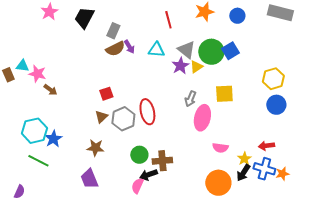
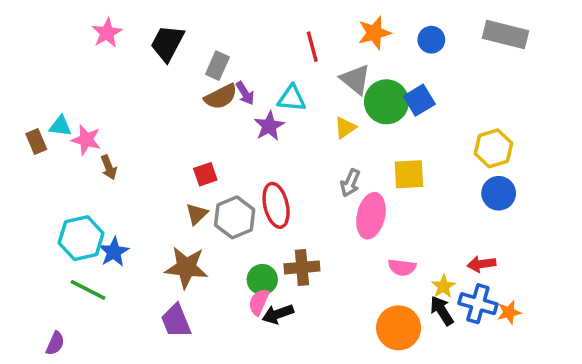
gray triangle: (186, 50) -> (355, 79), moved
purple star: (180, 66) -> (269, 126), moved
yellow triangle: (196, 67) -> (345, 128), moved
brown arrow: (50, 90) -> (109, 167), turned 32
brown star: (95, 148) -> (186, 267), size x1.4
brown cross: (162, 161) -> (302, 267), moved
black arrow: (243, 173) -> (442, 311), turned 114
pink semicircle: (137, 186) -> (259, 302), moved

